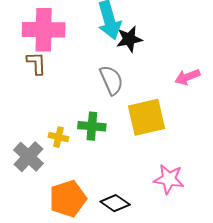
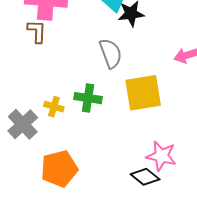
black diamond: (115, 203) -> (145, 177), moved

